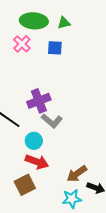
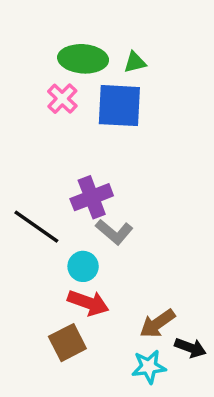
blue square: (55, 48) -> (119, 106), size x1.8

